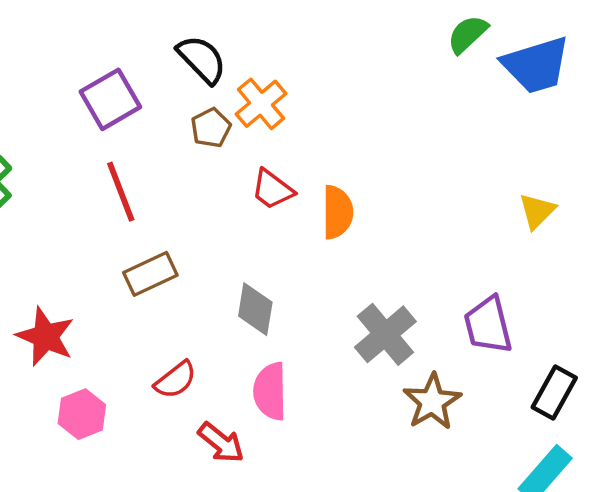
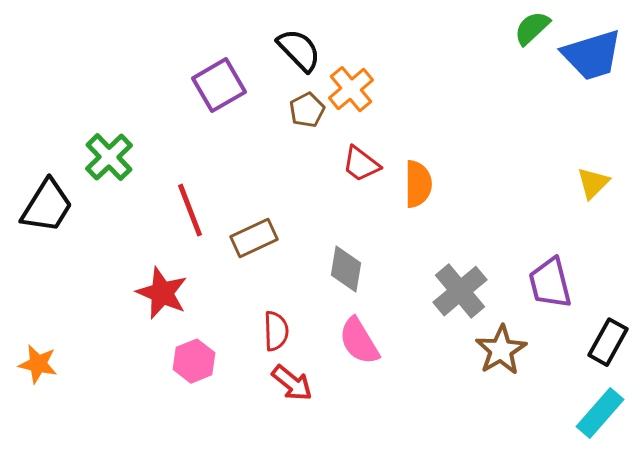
red line: (121, 192) -> (190, 210), moved
red semicircle: (175, 380) -> (276, 331), turned -54
pink semicircle: (270, 391) -> (359, 341), turned -30
red arrow: (221, 443) -> (292, 383), moved

